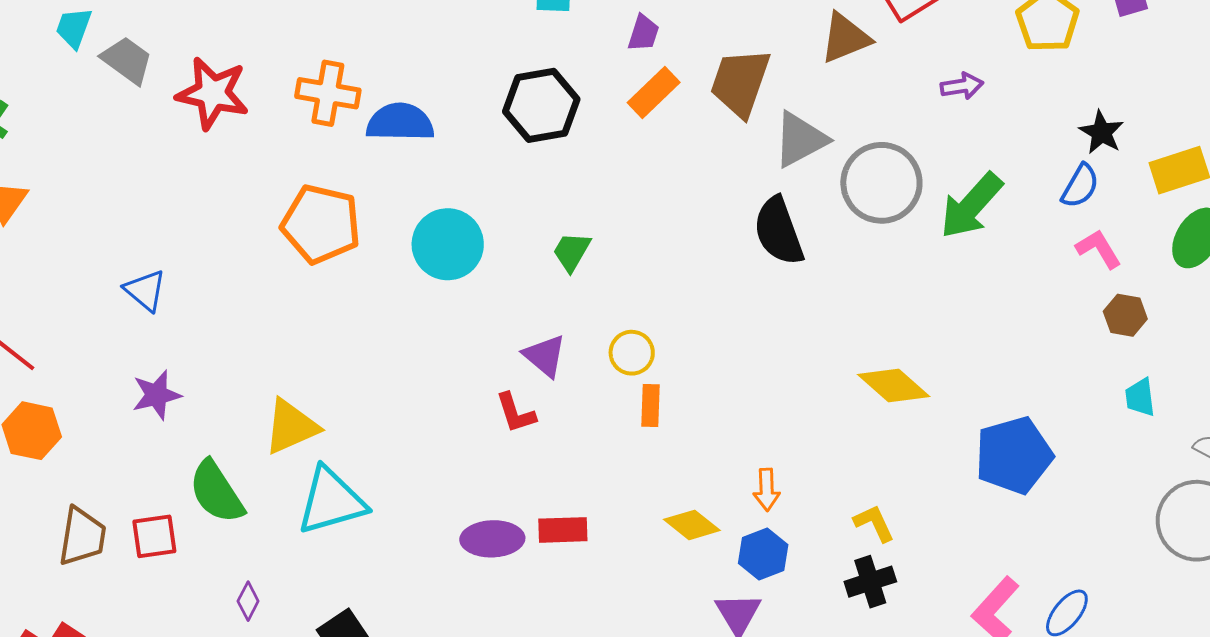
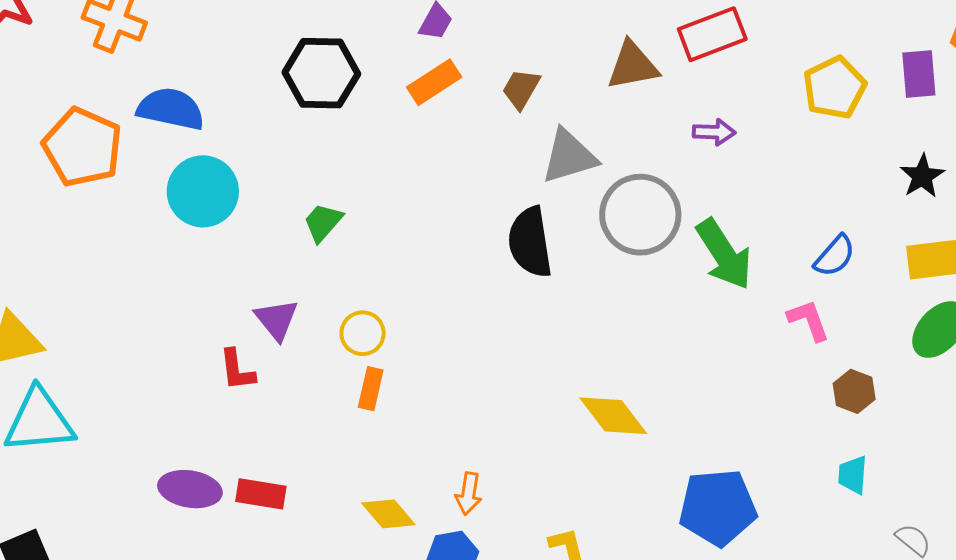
brown trapezoid: (740, 82) -> (521, 89), size x0.6
purple arrow: (962, 86) -> (714, 132), moved
blue semicircle: (400, 122) -> (171, 109), moved
black star: (1101, 132) -> (922, 176), moved
green arrow: (971, 206) -> (724, 254), turned -86
pink L-shape: (1099, 249) -> (809, 320), moved

